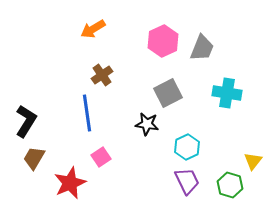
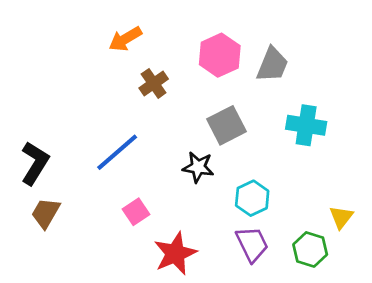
brown cross: (102, 75) -> (154, 83), moved
blue line: (87, 113) -> (117, 152), turned 57
red star: (70, 183) -> (175, 254), moved

